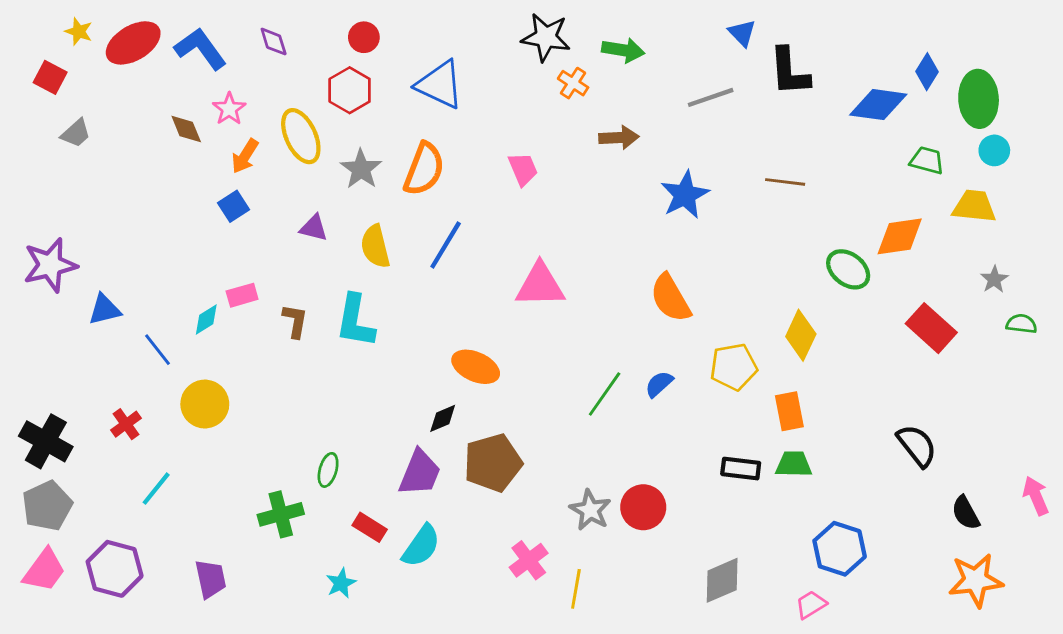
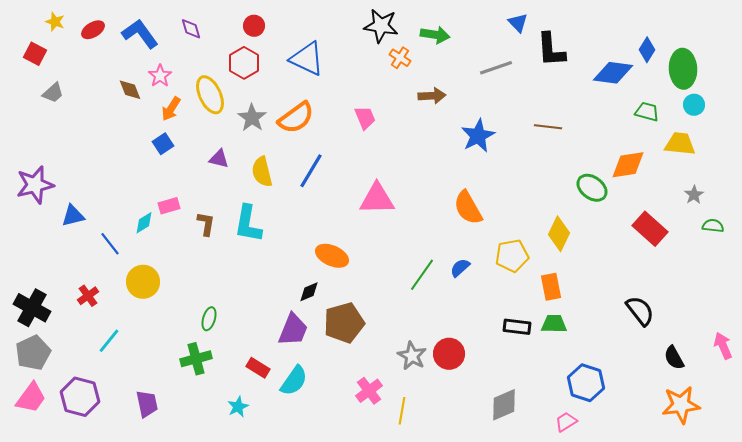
red ellipse: (133, 43) -> (93, 30), size x0.6
orange semicircle: (424, 169) -> (296, 118), turned 33
green ellipse: (328, 470) -> (209, 319), moved

